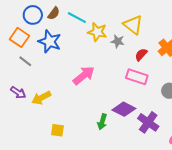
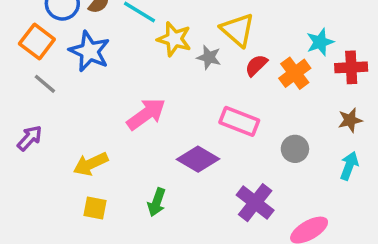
red semicircle: (141, 55) -> (256, 65), moved
purple arrow: (18, 92) -> (30, 138), turned -84
yellow arrow: (41, 98) -> (91, 164), moved
purple diamond: (124, 109) -> (198, 159), moved
green arrow: (102, 122) -> (157, 202), moved

